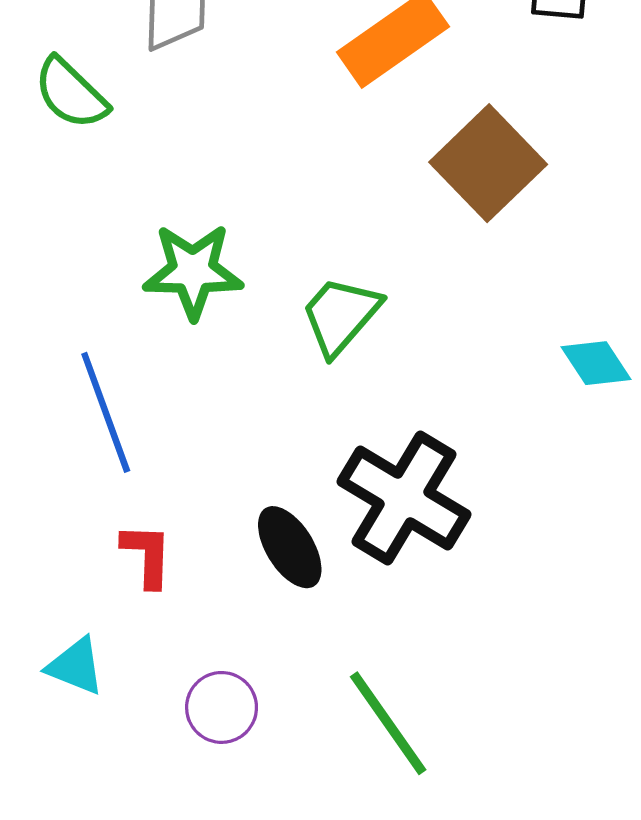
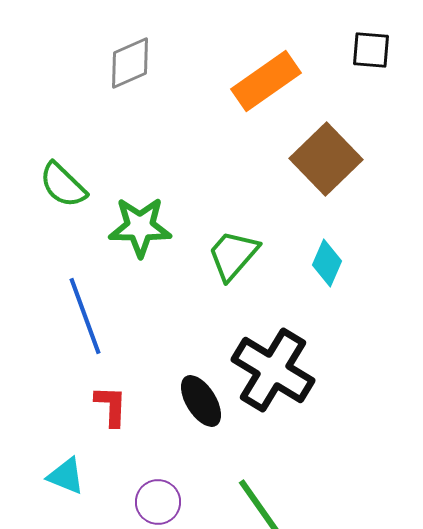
green semicircle: (71, 93) -> (63, 185), moved
cyan diamond: (596, 363) -> (327, 263), moved, turned 57

